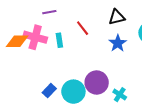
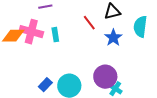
red line: (83, 28) -> (89, 23), moved
purple circle: (97, 83) -> (105, 77), moved

